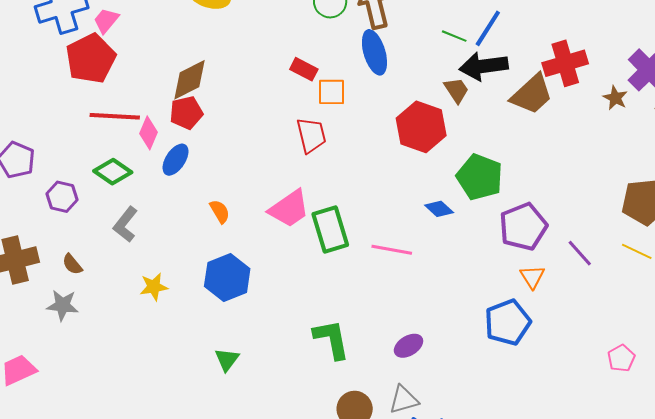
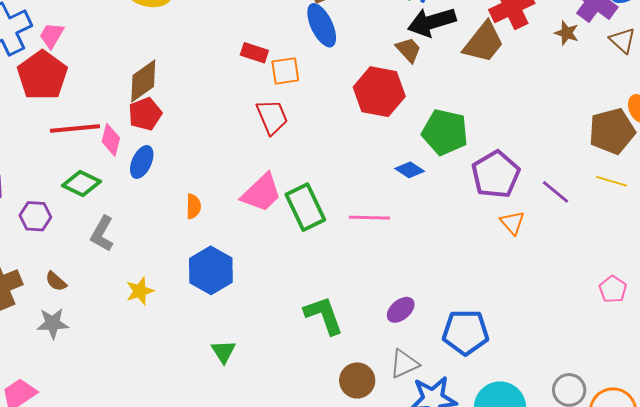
orange semicircle: (220, 211) -> (193, 206), turned 40
blue pentagon: (508, 322) -> (466, 332), moved, turned 30

